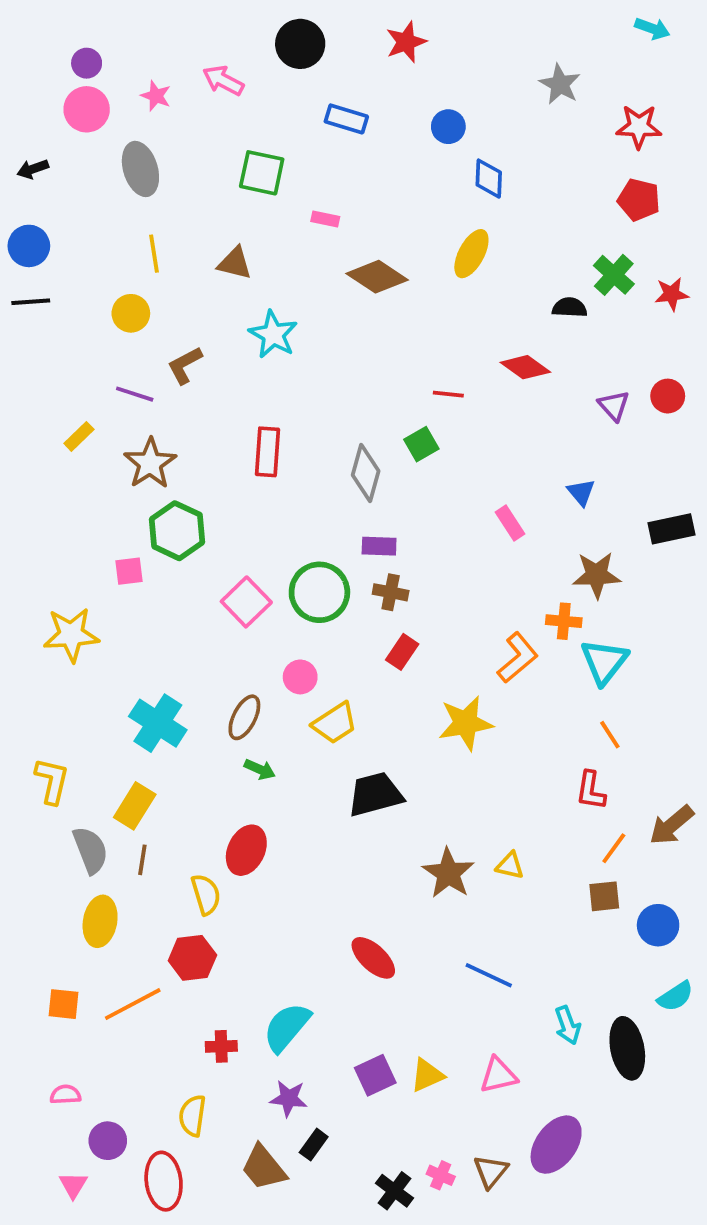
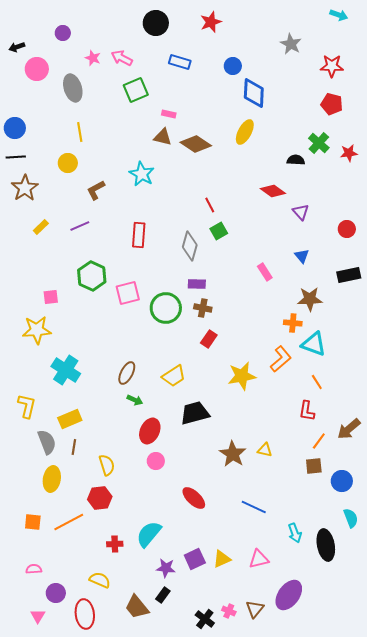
purple circle: (87, 63) -> (63, 33), moved
pink arrow: (223, 80) -> (122, 58), moved
pink star: (156, 96) -> (93, 58), moved
pink circle: (87, 109) -> (37, 69), moved
black arrow: (33, 169) -> (17, 47), moved
green square: (262, 173) -> (136, 90), turned -35
blue diamond: (489, 179) -> (254, 93), size x1.4
brown triangle: (235, 263) -> (163, 137), moved
purple line: (135, 394) -> (80, 226), moved, turned -42
red line: (448, 394) -> (210, 205), moved, turned 56
red circle: (668, 396) -> (347, 229), moved
purple triangle: (614, 406) -> (301, 212), moved
brown star: (150, 463) -> (25, 188), moved
pink square: (129, 571) -> (51, 297), moved
pink square: (246, 602) -> (128, 293), moved, turned 30
orange L-shape: (518, 658) -> (281, 359), moved
cyan triangle: (604, 662) -> (314, 344), turned -48
pink circle: (300, 677) -> (156, 461), moved
cyan cross: (158, 723) -> (66, 370), moved
yellow rectangle: (135, 806) -> (70, 419), turned 35
red ellipse: (246, 850) -> (150, 431), moved
cyan semicircle: (675, 996) -> (351, 518), turned -78
purple star: (289, 1098) -> (166, 568), moved
yellow semicircle: (192, 1116) -> (100, 580), turned 105

